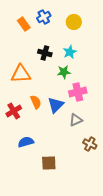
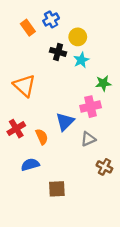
yellow circle: (74, 22) -> (78, 37), moved
black cross: (45, 53) -> (58, 52), moved
green star: (64, 72) -> (103, 83), moved
orange triangle: (21, 74) -> (24, 86), turned 45
orange semicircle: (36, 102) -> (42, 137), moved

